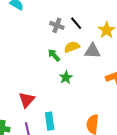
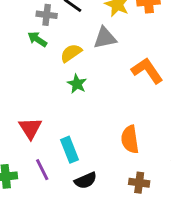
yellow semicircle: (72, 47) -> (71, 53), moved
green arrow: (54, 55) -> (37, 39), moved

